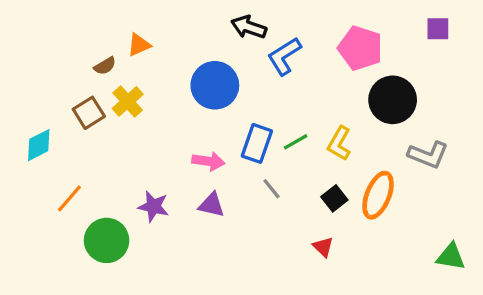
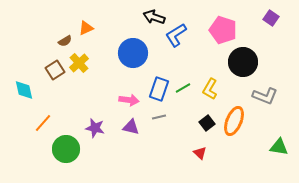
purple square: (438, 29) -> (271, 18), turned 35
cyan diamond: (39, 145) -> (24, 90), turned -75
gray line: (271, 189) -> (159, 117), moved, turned -64
green triangle: (451, 257) -> (279, 147), moved

